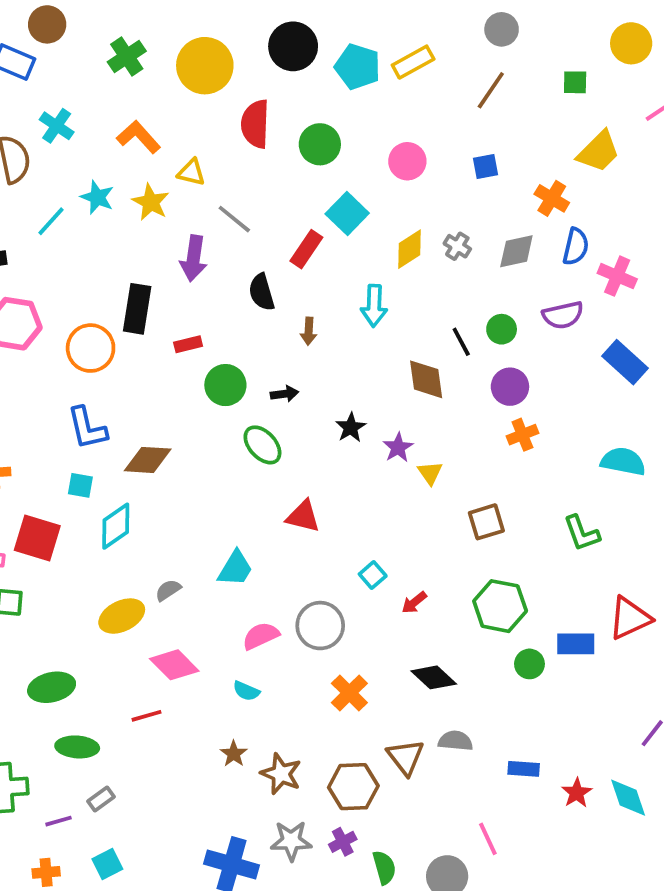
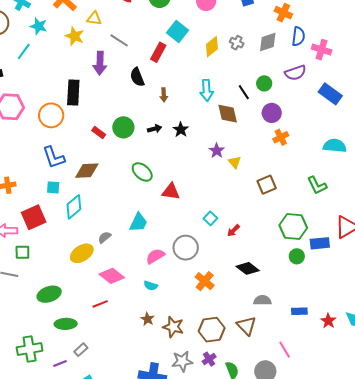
cyan star: (97, 197) -> (39, 26), moved
cyan arrow: (374, 306) -> (207, 90), moved
red rectangle: (188, 344) -> (99, 132), moved, turned 56
black star: (351, 428) -> (181, 130), moved
green ellipse: (262, 445) -> (142, 172), moved
red square: (37, 538) -> (34, 217), turned -35
green hexagon: (500, 606) -> (293, 227), moved
brown triangle: (405, 757) -> (246, 326), moved

